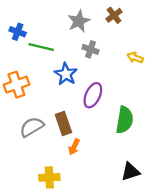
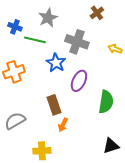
gray star: (79, 21) -> (48, 18), moved
gray cross: (90, 49) -> (77, 42), size x1.6
gray semicircle: (32, 127) -> (15, 121), moved

